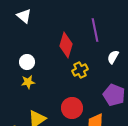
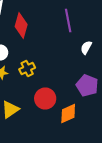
red diamond: (66, 45) -> (21, 26), moved
yellow cross: (80, 70) -> (27, 68), moved

